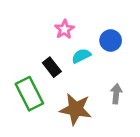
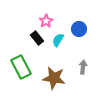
cyan semicircle: (81, 56) -> (58, 40), turned -32
black rectangle: (52, 67) -> (37, 38), moved

